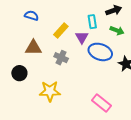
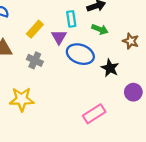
pink rectangle: (101, 103) -> (94, 114), moved, turned -72

